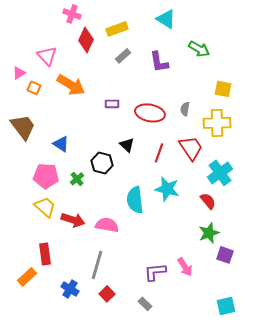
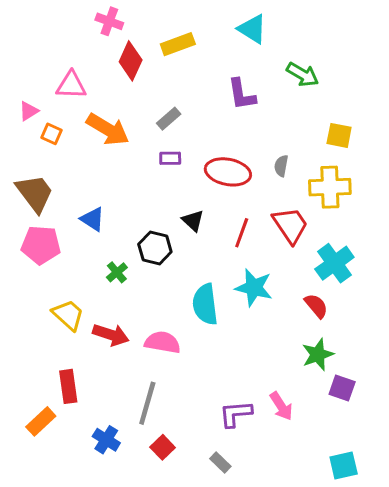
pink triangle: (47, 56) -> (71, 85), turned -45
gray rectangle: (123, 56) -> (169, 119), moved
pink pentagon: (46, 176) -> (41, 245), moved

